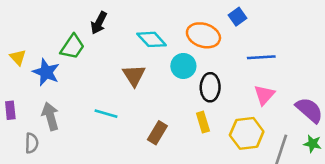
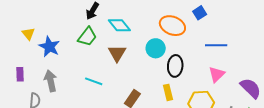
cyan diamond: (152, 39) -> (119, 25), moved
green trapezoid: (72, 47) -> (87, 37), moved

